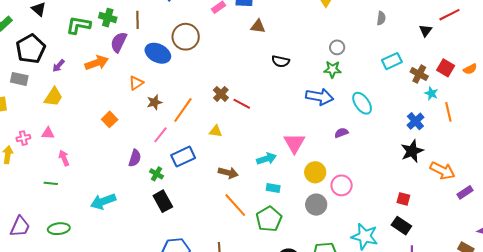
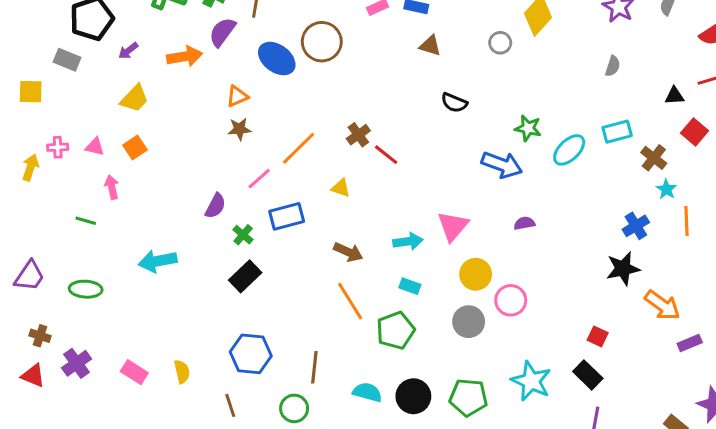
black triangle: (426, 31) -> (674, 96), turned 40
gray circle: (337, 47) -> (500, 43), moved
red square: (446, 68) -> (694, 132), moved
yellow trapezoid: (53, 97) -> (135, 98), moved
brown star: (154, 102) -> (239, 129), moved
cyan ellipse: (362, 103) -> (569, 150), moved, turned 70
orange square: (110, 119) -> (135, 148), moved
black rectangle: (163, 201) -> (245, 276), turned 65

